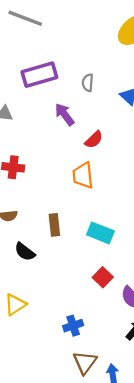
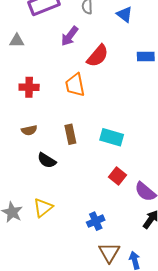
purple arrow: (65, 114) -> (70, 36), turned -100
red semicircle: (94, 140) -> (98, 56), size x1.4
orange trapezoid: (83, 175) -> (75, 85), moved

